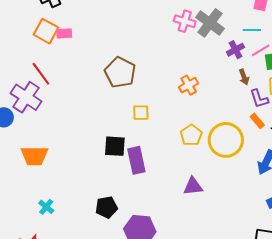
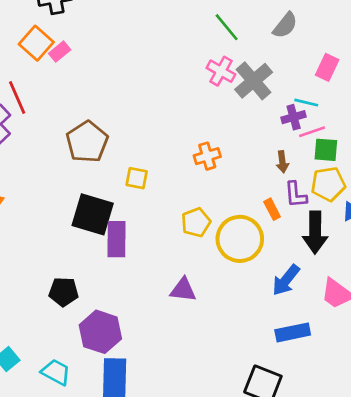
pink rectangle: (64, 33) -> (60, 52), turned -49
purple cross: (236, 50) -> (294, 117), moved
brown pentagon: (120, 72) -> (87, 142), moved
orange rectangle: (257, 121) -> (272, 209), moved
black square: (115, 146) -> (93, 214), size x1.4

